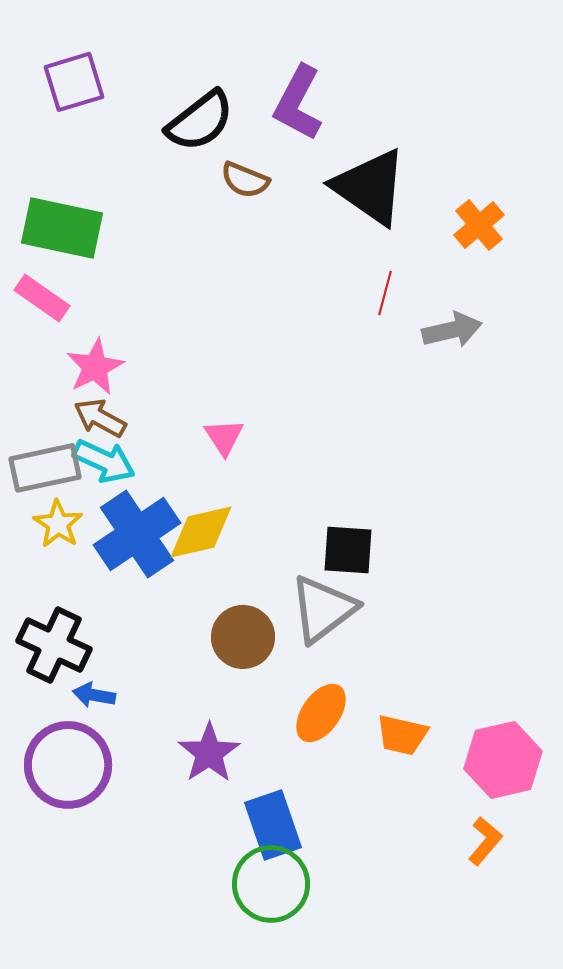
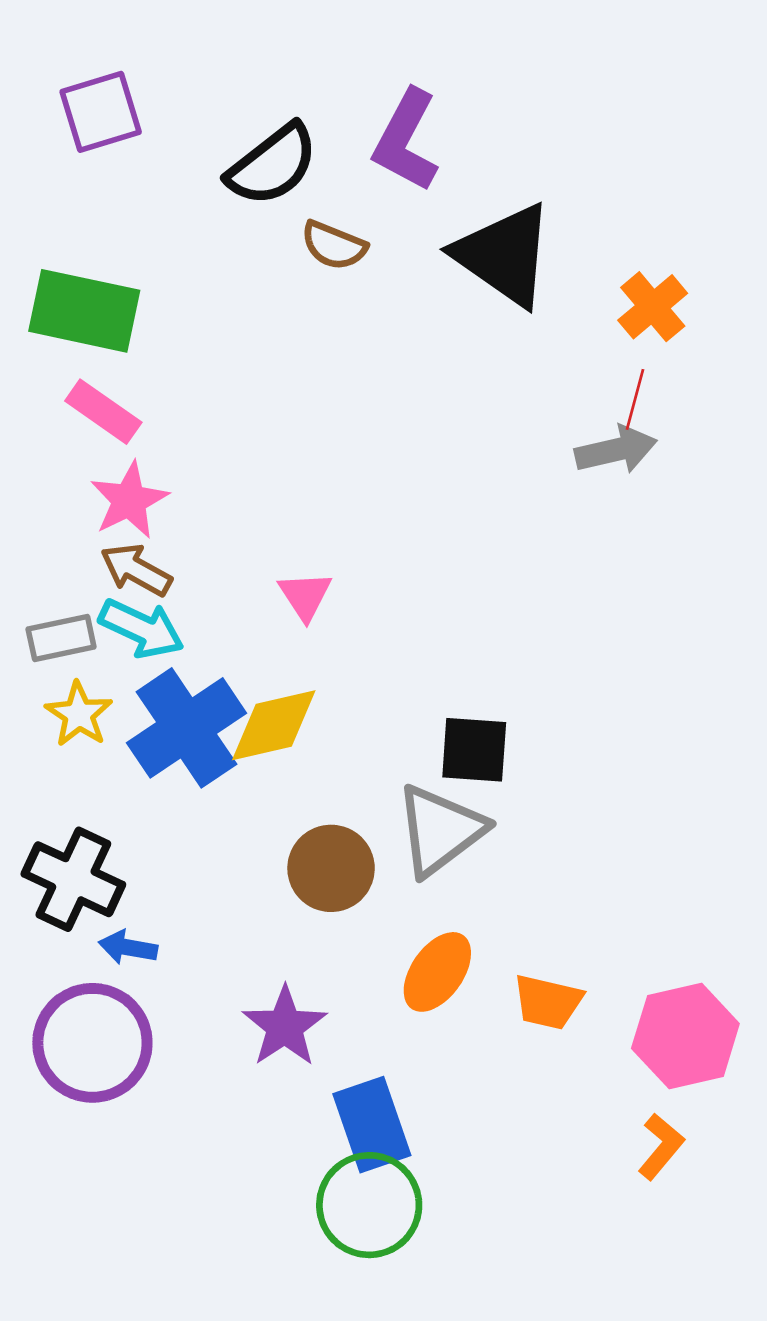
red line: (385, 293) -> (635, 399), moved
pink rectangle: (42, 298) -> (103, 412), moved
gray rectangle: (45, 468) -> (61, 638), size x0.7

